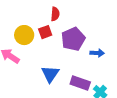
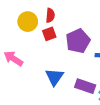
red semicircle: (55, 14) -> (50, 15), moved
yellow circle: (24, 35) -> (28, 22), moved

